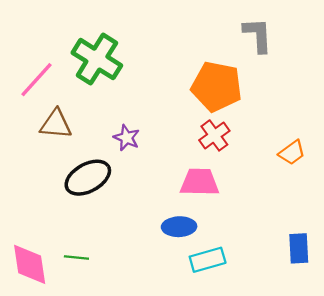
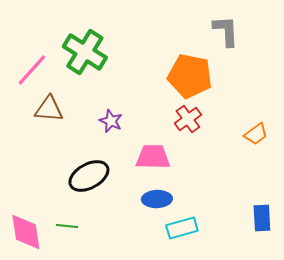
black ellipse: (88, 178) -> (89, 176), moved
pink trapezoid: (200, 182) -> (153, 157), moved

